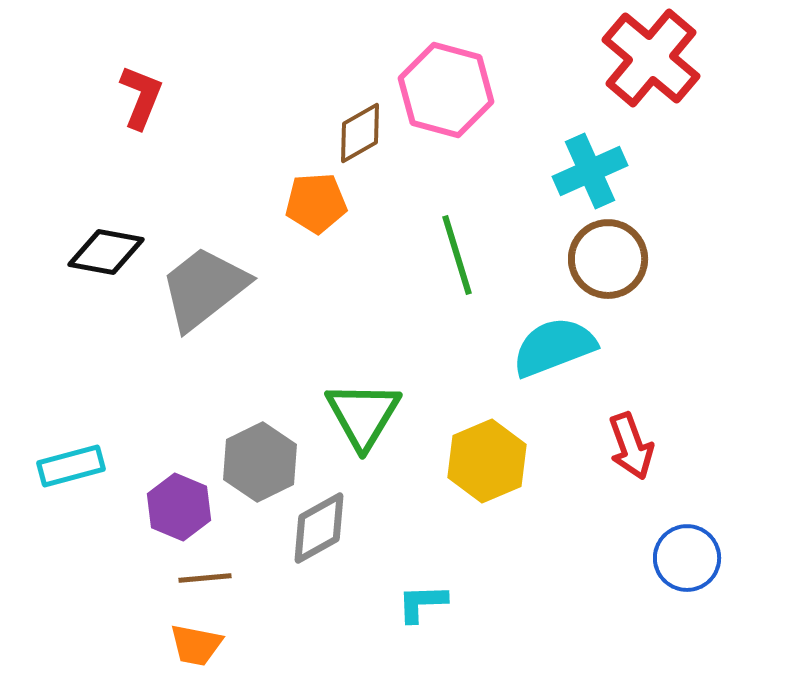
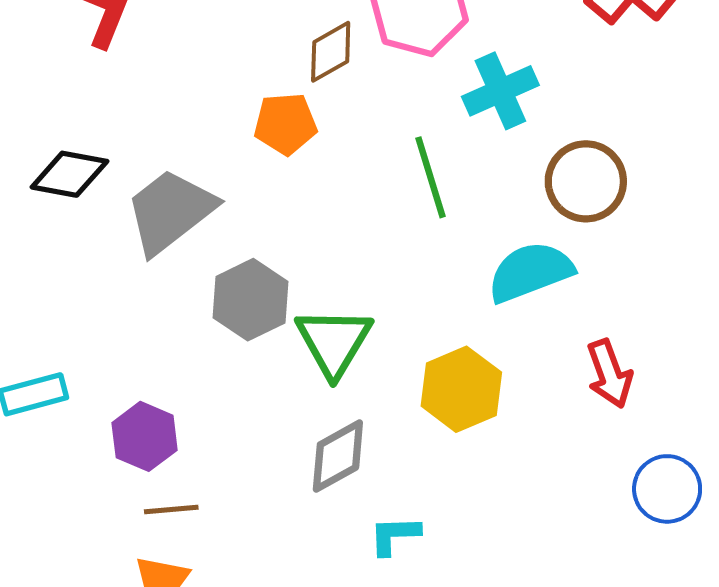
cyan cross: (590, 171) -> (500, 91), moved
gray hexagon: (260, 462) -> (250, 300), moved
gray diamond: (319, 528) -> (338, 456), moved

